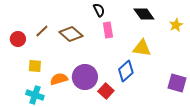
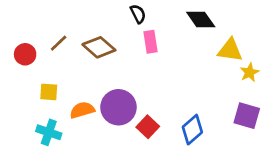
yellow star: (176, 25) -> (249, 72), moved
yellow triangle: (142, 48) -> (230, 50), moved
blue diamond: (126, 71) -> (192, 130), moved

